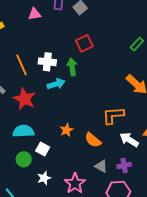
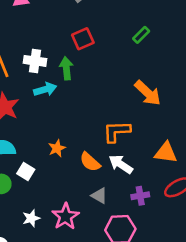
green rectangle: (137, 44) -> (141, 35), moved
white arrow: (129, 140) -> (121, 164), moved
purple cross: (124, 165) -> (140, 196), moved
white star: (44, 178) -> (31, 218), moved

